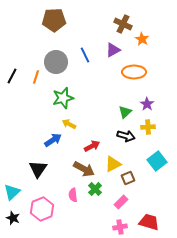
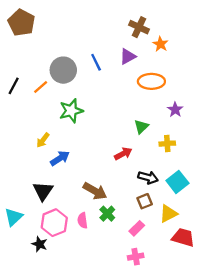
brown pentagon: (54, 20) -> (21, 23), moved, turned 30
orange line: (36, 77) -> (41, 87), turned 32
purple star: (147, 104) -> (175, 110), moved
yellow arrow: (69, 124) -> (43, 140), moved, turned -80
black arrow: (126, 136) -> (148, 177), moved
red arrow: (92, 146) -> (123, 154), moved
yellow triangle: (113, 164) -> (168, 214), moved
pink hexagon: (42, 209) -> (54, 223), moved
black star: (13, 218) -> (40, 244), moved
red trapezoid: (149, 222) -> (183, 237), moved

